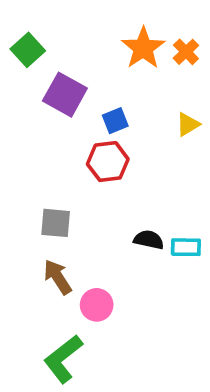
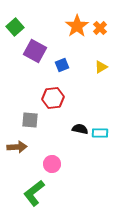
red hexagon: (108, 162) -> (53, 98), moved
brown arrow: (58, 277) -> (17, 147), moved, turned 120

